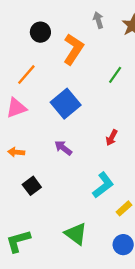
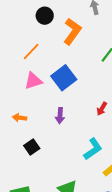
pink triangle: (16, 108) -> (33, 81), moved
purple arrow: (63, 148) -> (60, 116), turned -126

